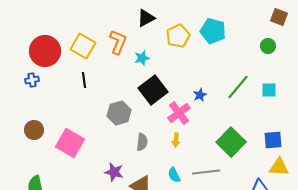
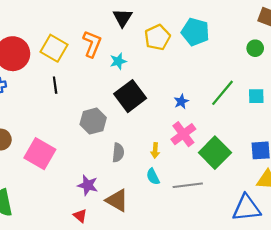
black triangle: (146, 18) -> (123, 18), turned -30
pink cross: (179, 113) -> (183, 134), moved
cyan semicircle: (174, 175) -> (153, 177), moved

